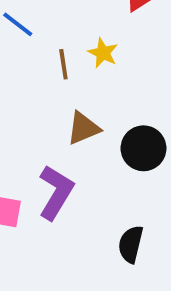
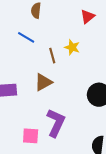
brown triangle: (83, 128) -> (43, 82), moved

